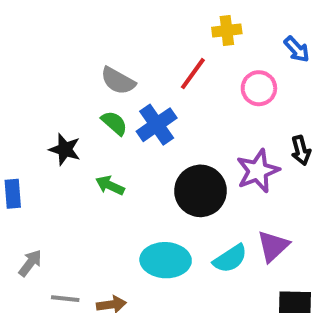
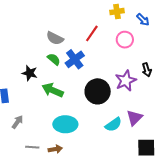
yellow cross: (227, 30) -> (117, 12), moved
green arrow: (110, 185) -> (53, 90), size x1.5
cyan ellipse: (166, 260) -> (65, 124), moved
gray arrow: (30, 263) -> (17, 122), moved

